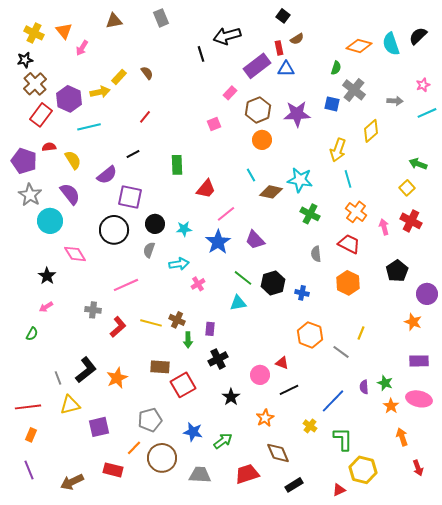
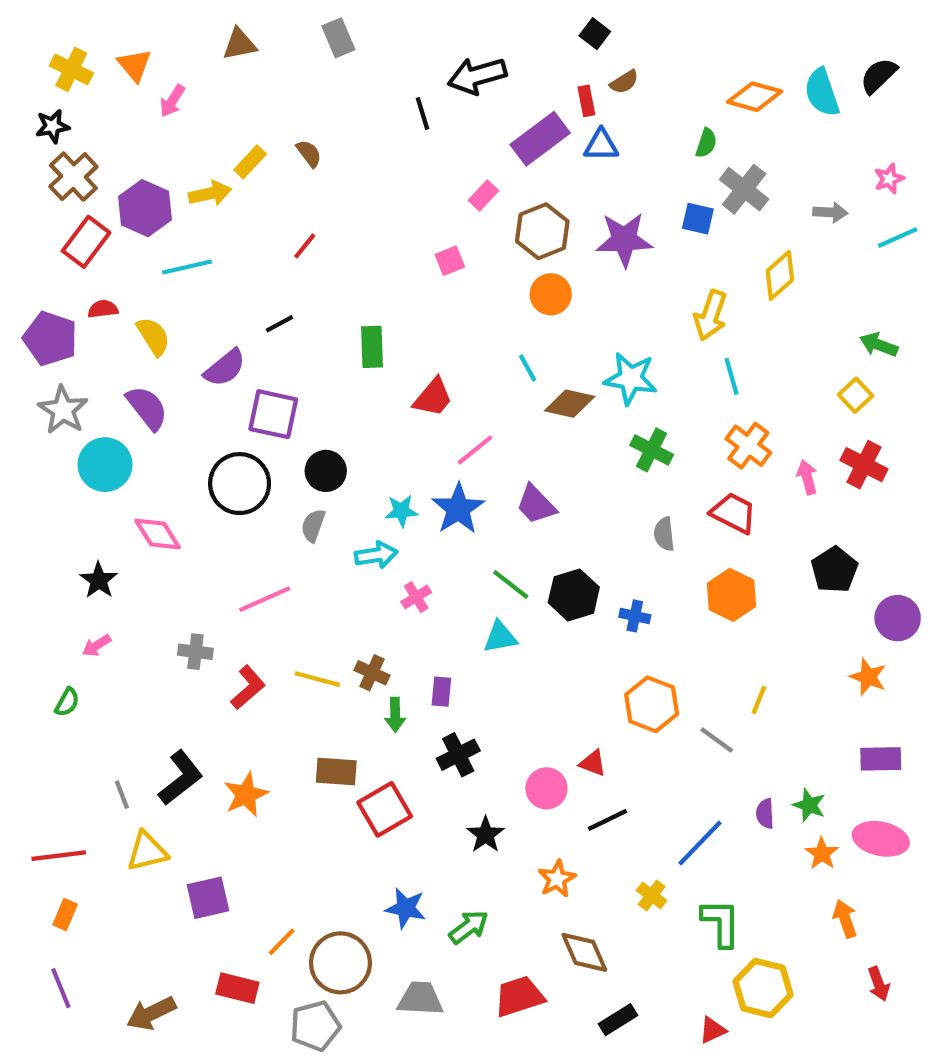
cyan star: (184, 229) -> (401, 511), moved
gray pentagon: (150, 420) -> (315, 1026), moved

